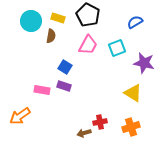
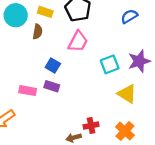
cyan square: (117, 48) -> (110, 64), moved
purple star: (144, 63) -> (139, 61), turned -30
orange cross: (131, 127) -> (125, 131), turned -30

